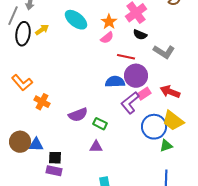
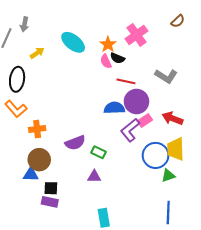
black ellipse: (23, 34) -> (17, 79), moved
black semicircle: (140, 35) -> (117, 58), moved
pink semicircle: (107, 38) -> (106, 61), turned 104
orange cross: (42, 102) -> (37, 129), turned -35
yellow trapezoid: (173, 121) -> (176, 149), turned 50
brown circle: (20, 142) -> (39, 160), moved

